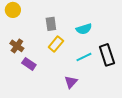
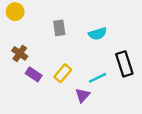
yellow rectangle: (56, 44) -> (63, 73), moved
cyan line: (84, 57) -> (98, 78), moved

